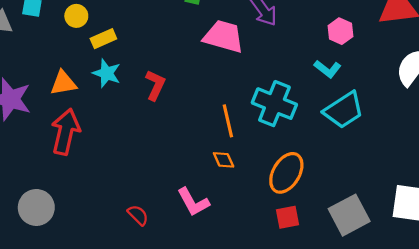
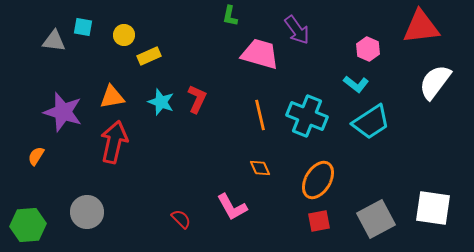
cyan star: (107, 73) -> (161, 102), moved
orange line: (228, 121) -> (260, 115), moved

